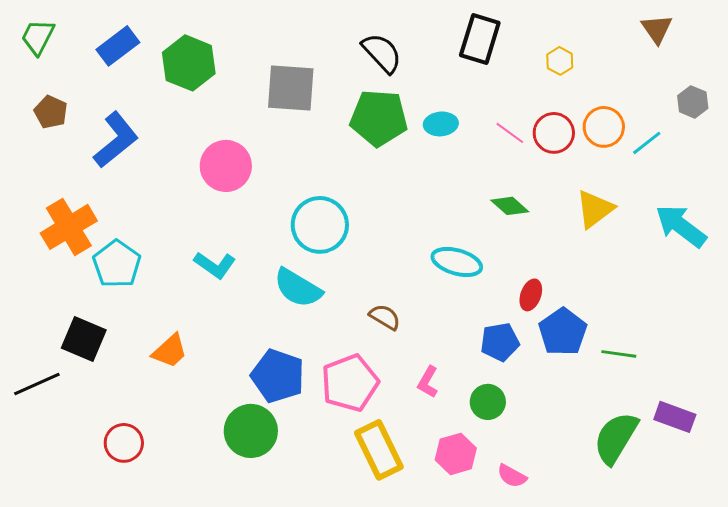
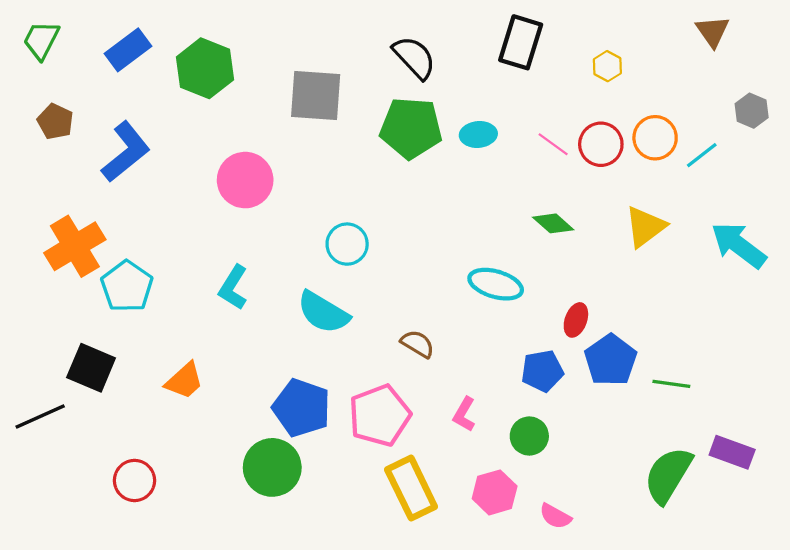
cyan circle: (320, 225) -> (347, 244), size x0.7
cyan L-shape: (215, 265) -> (233, 287), turned 87

